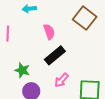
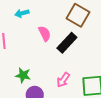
black rectangle: (55, 55) -> (67, 43), moved

